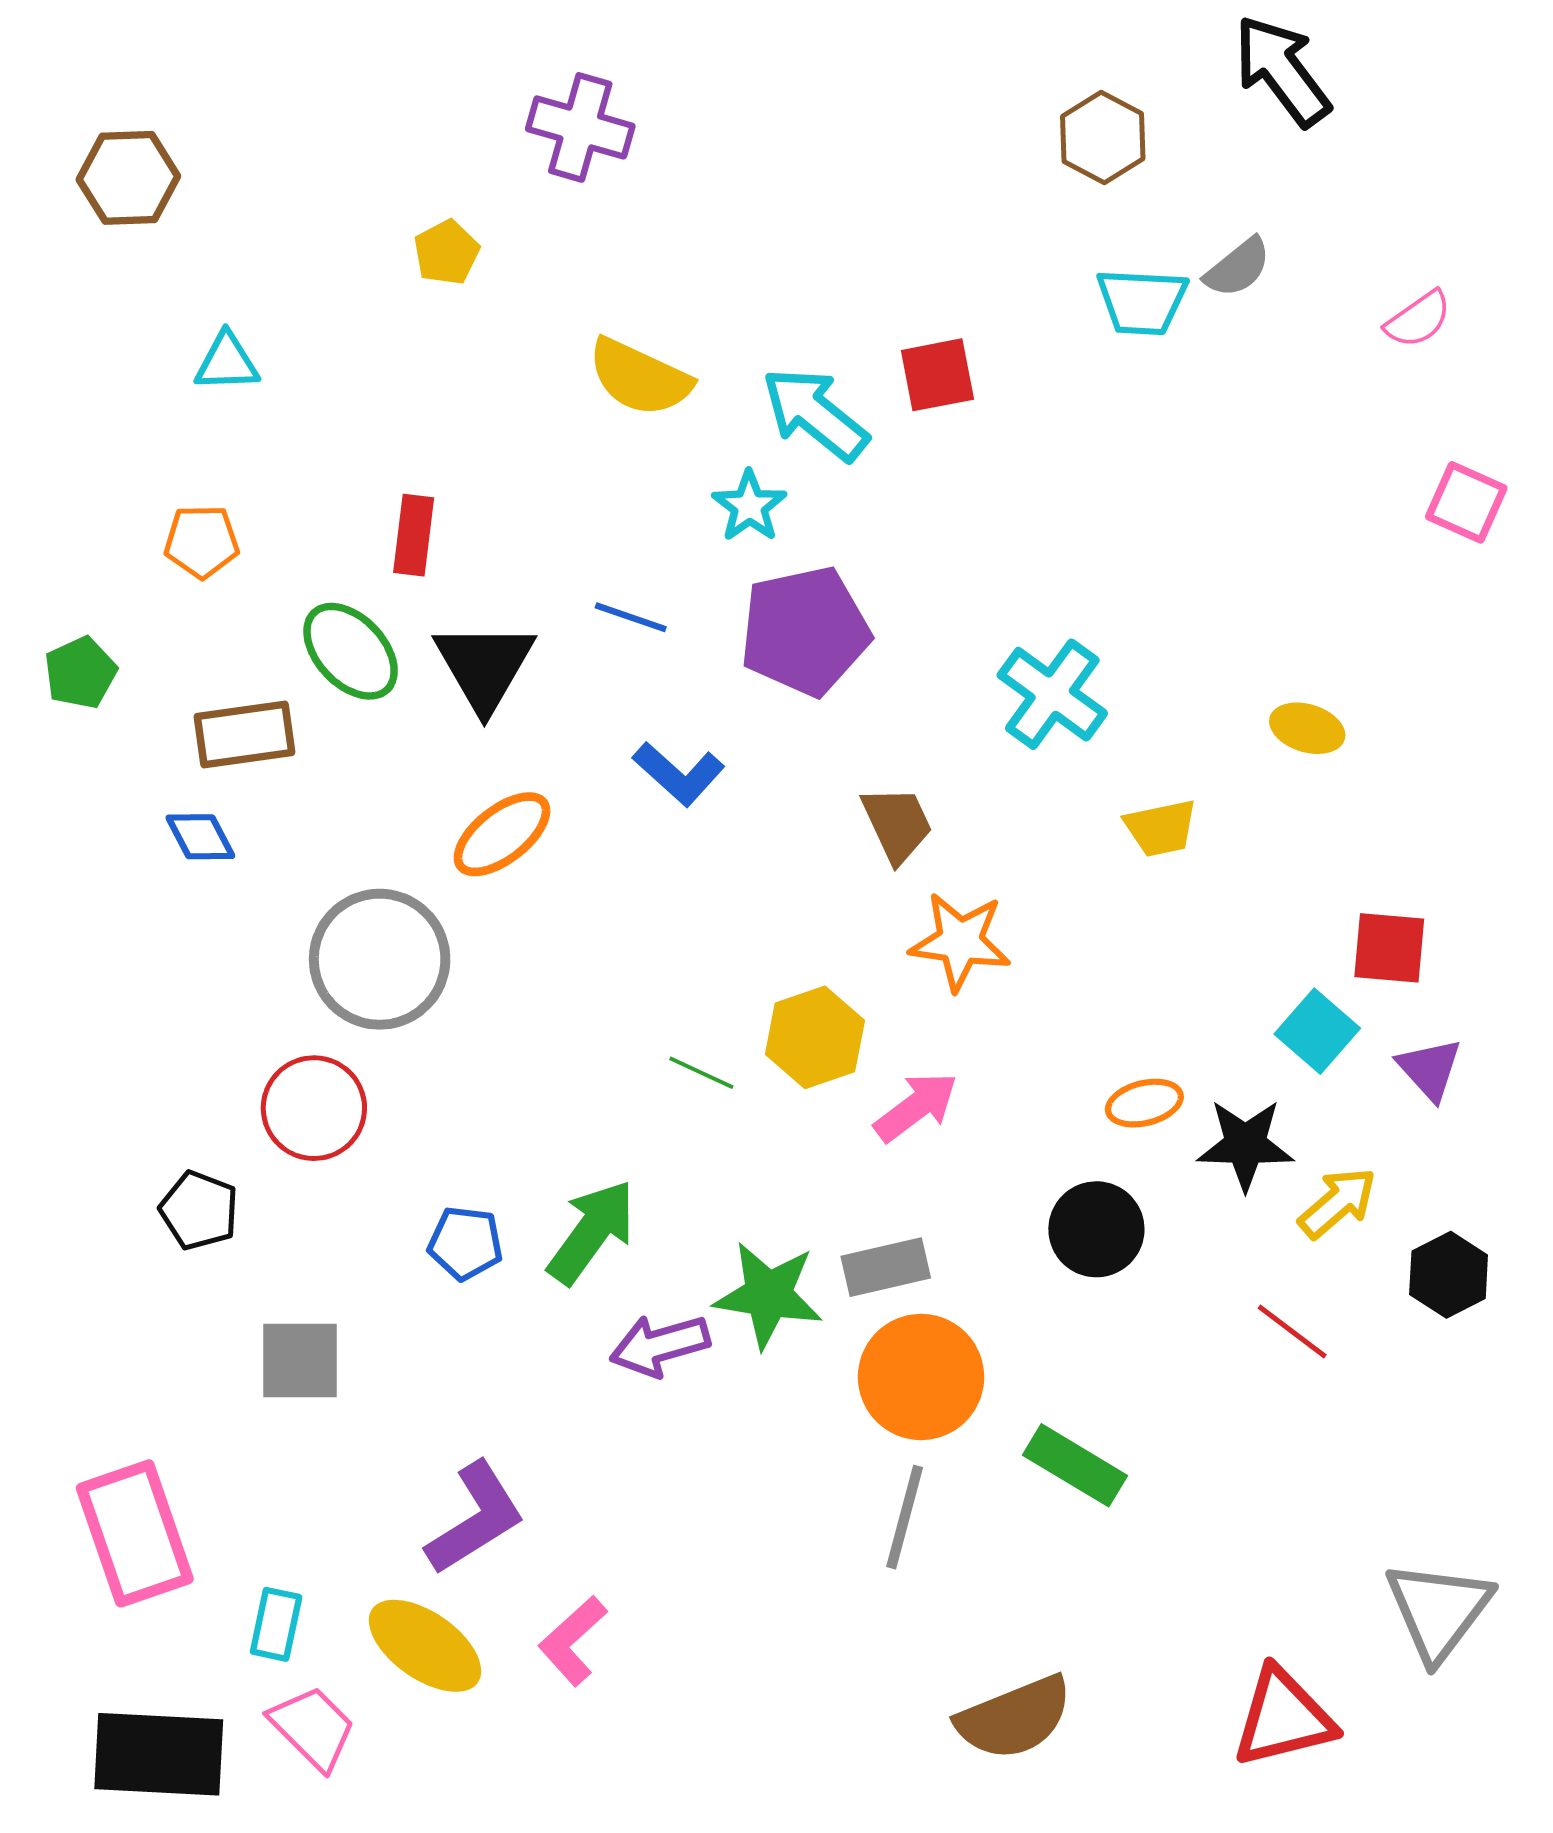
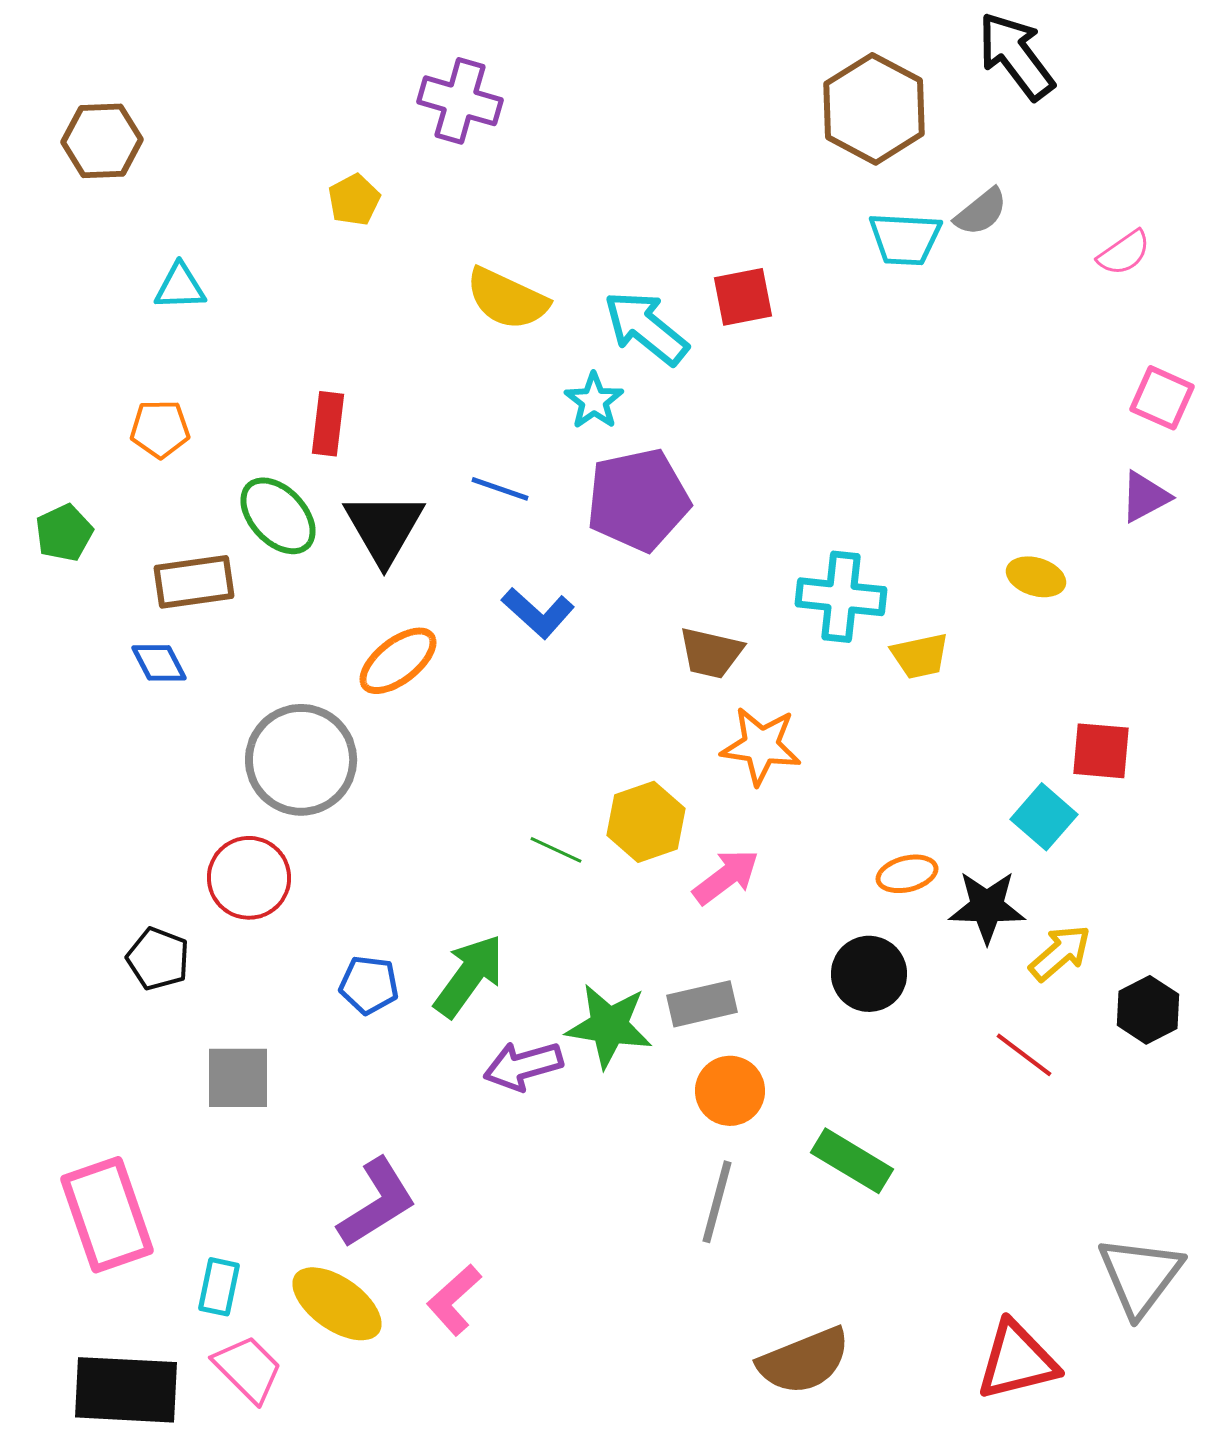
brown hexagon: (1103, 138) -> (874, 109), size x1.5
cyan cross: (1052, 694) -> (841, 597), moved, turned -30
brown trapezoid: (897, 824) -> (711, 653), turned 128
purple triangle: (1430, 1069) -> (1145, 497), moved, turned 44
orange circle: (921, 1377) -> (730, 1091), size x0.7

